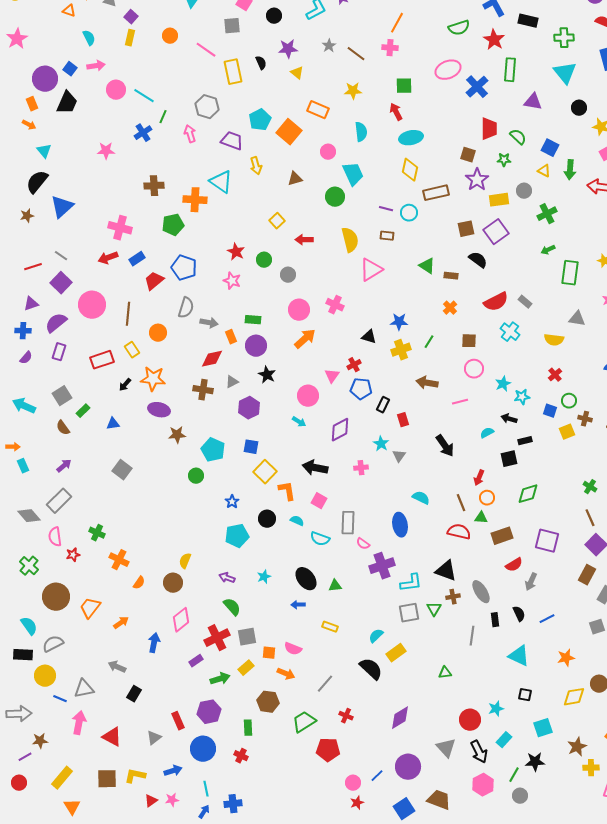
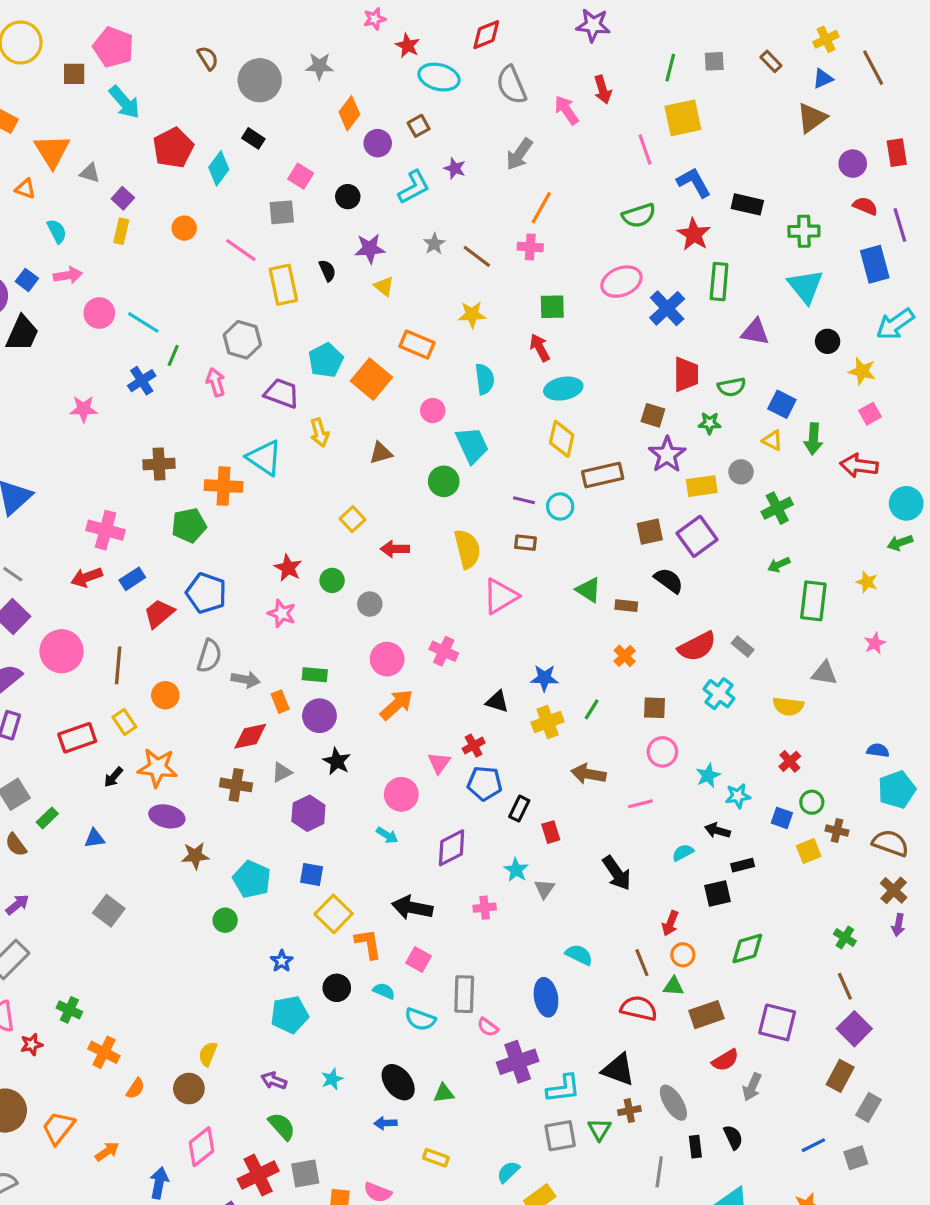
green semicircle: (518, 137) -> (732, 387), turned 126
blue line: (547, 619) -> (813, 1145), moved

